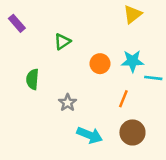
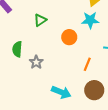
cyan star: (132, 61) -> (90, 20), moved
gray star: (68, 103) -> (36, 62), moved

